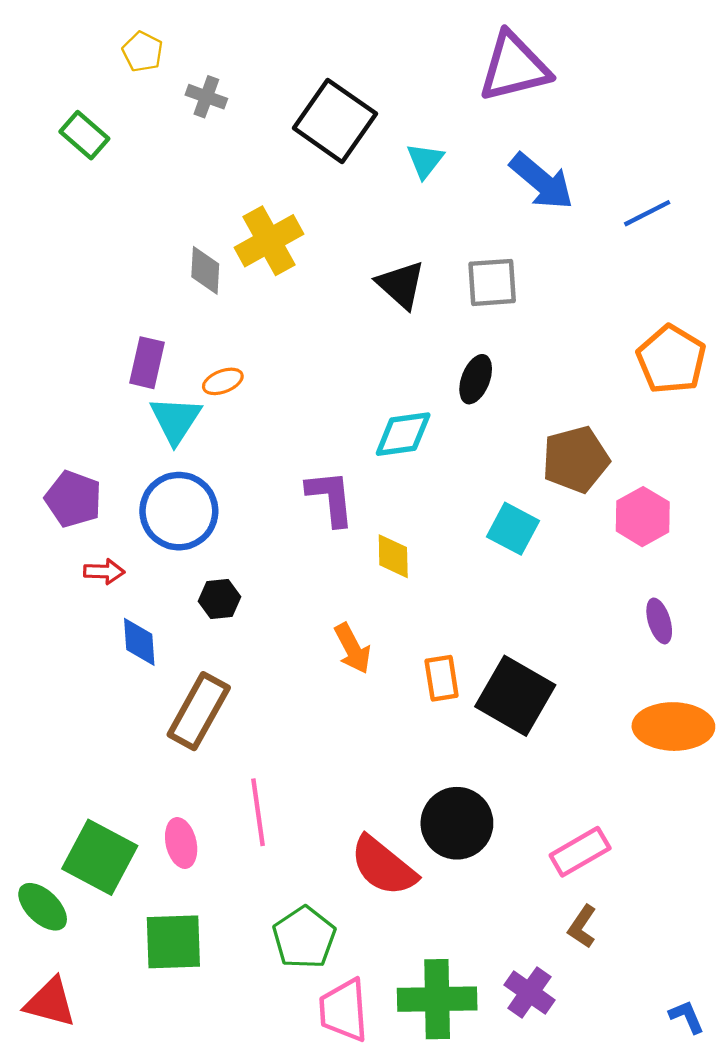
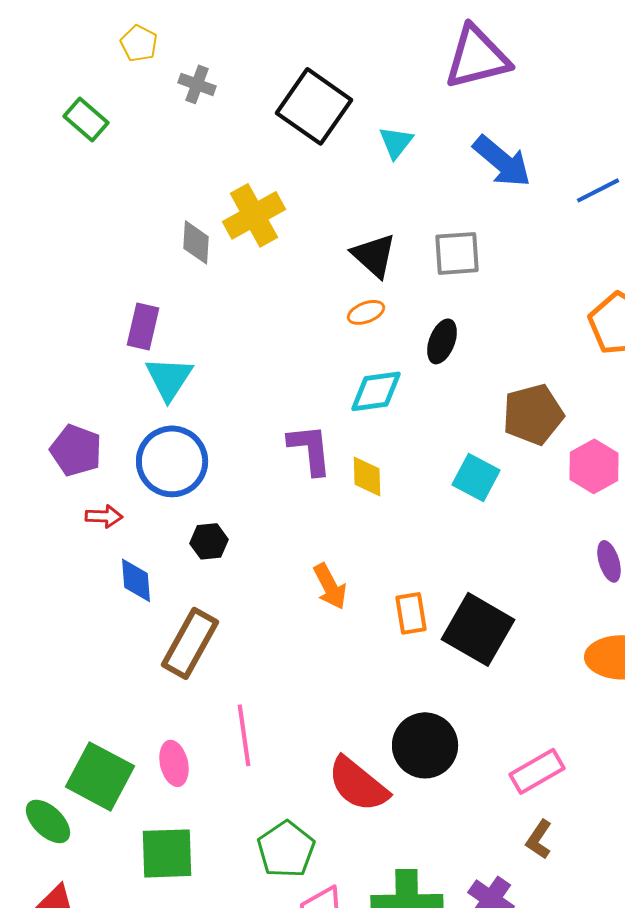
orange ellipse: (223, 381) -> (366, 312), moved
yellow diamond: (393, 556) -> (367, 476), moved

